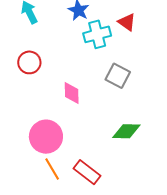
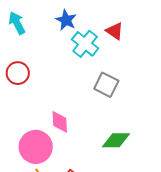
cyan cross: (97, 34) -> (85, 44), turned -36
pink diamond: (72, 93) -> (60, 122), moved

